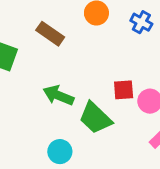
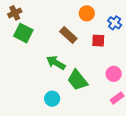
brown rectangle: (50, 34) -> (68, 35), moved
red square: (124, 90) -> (98, 41), moved

